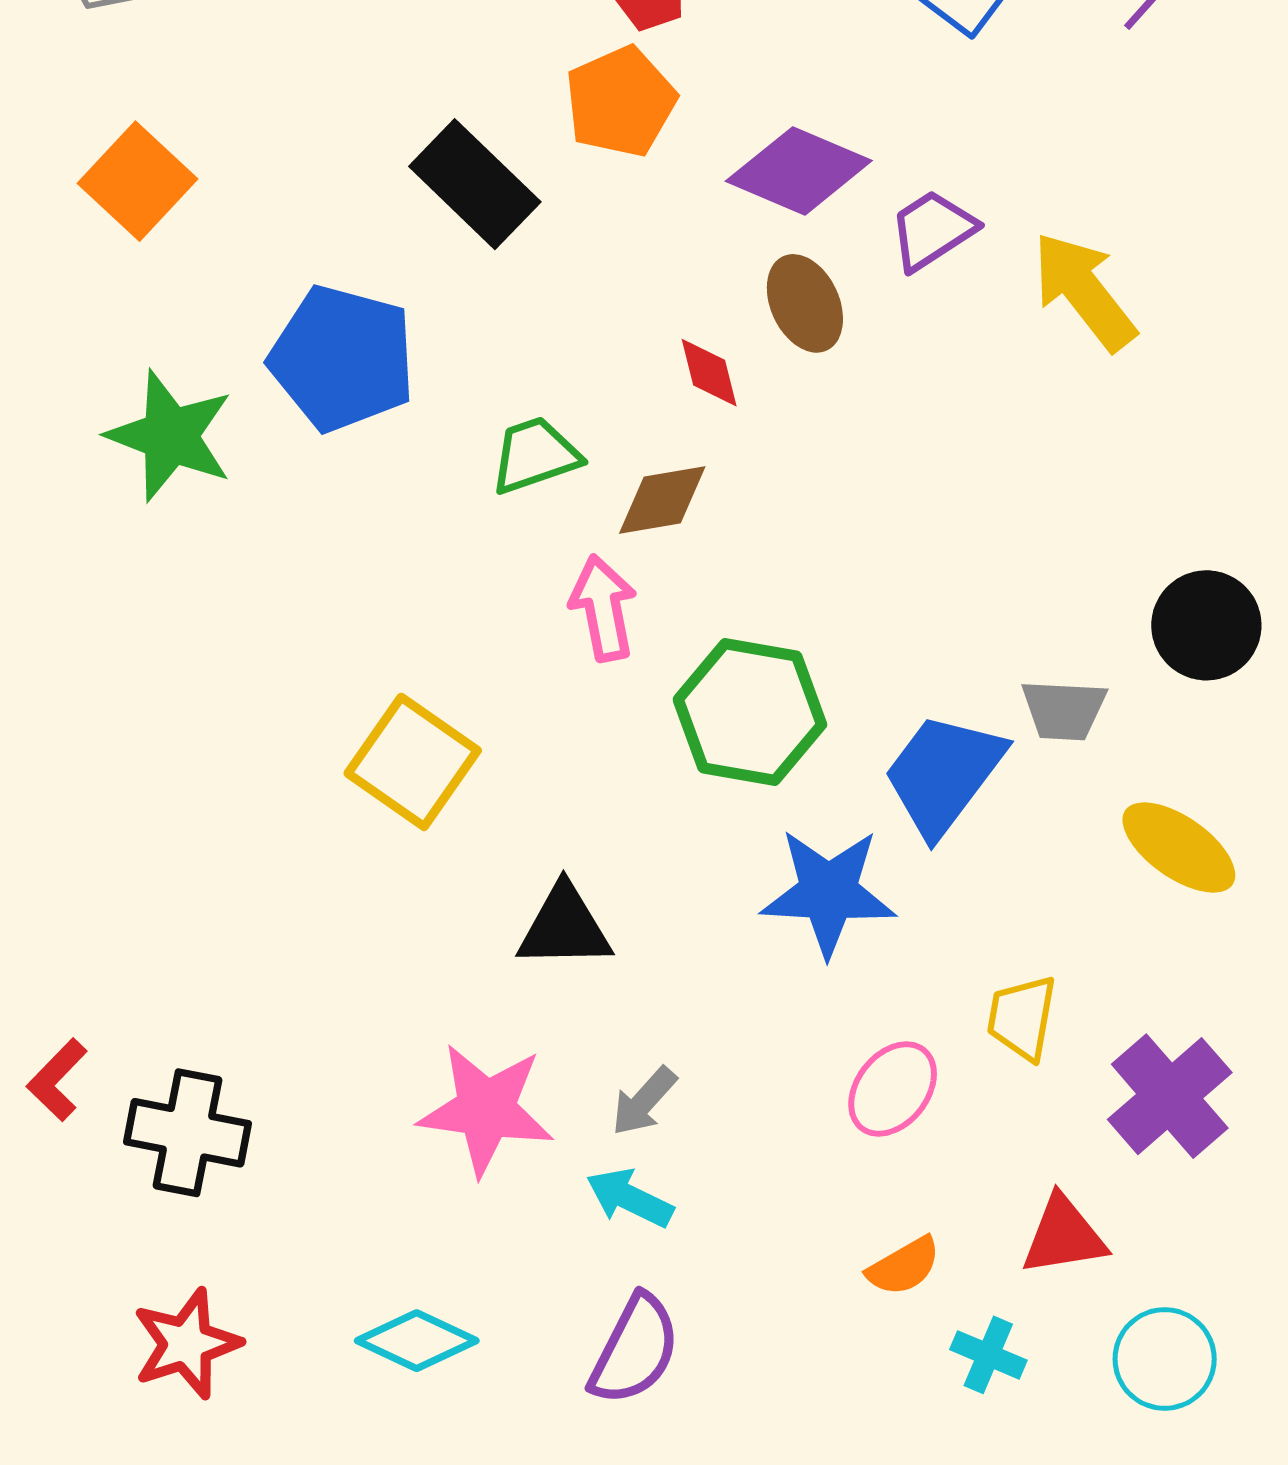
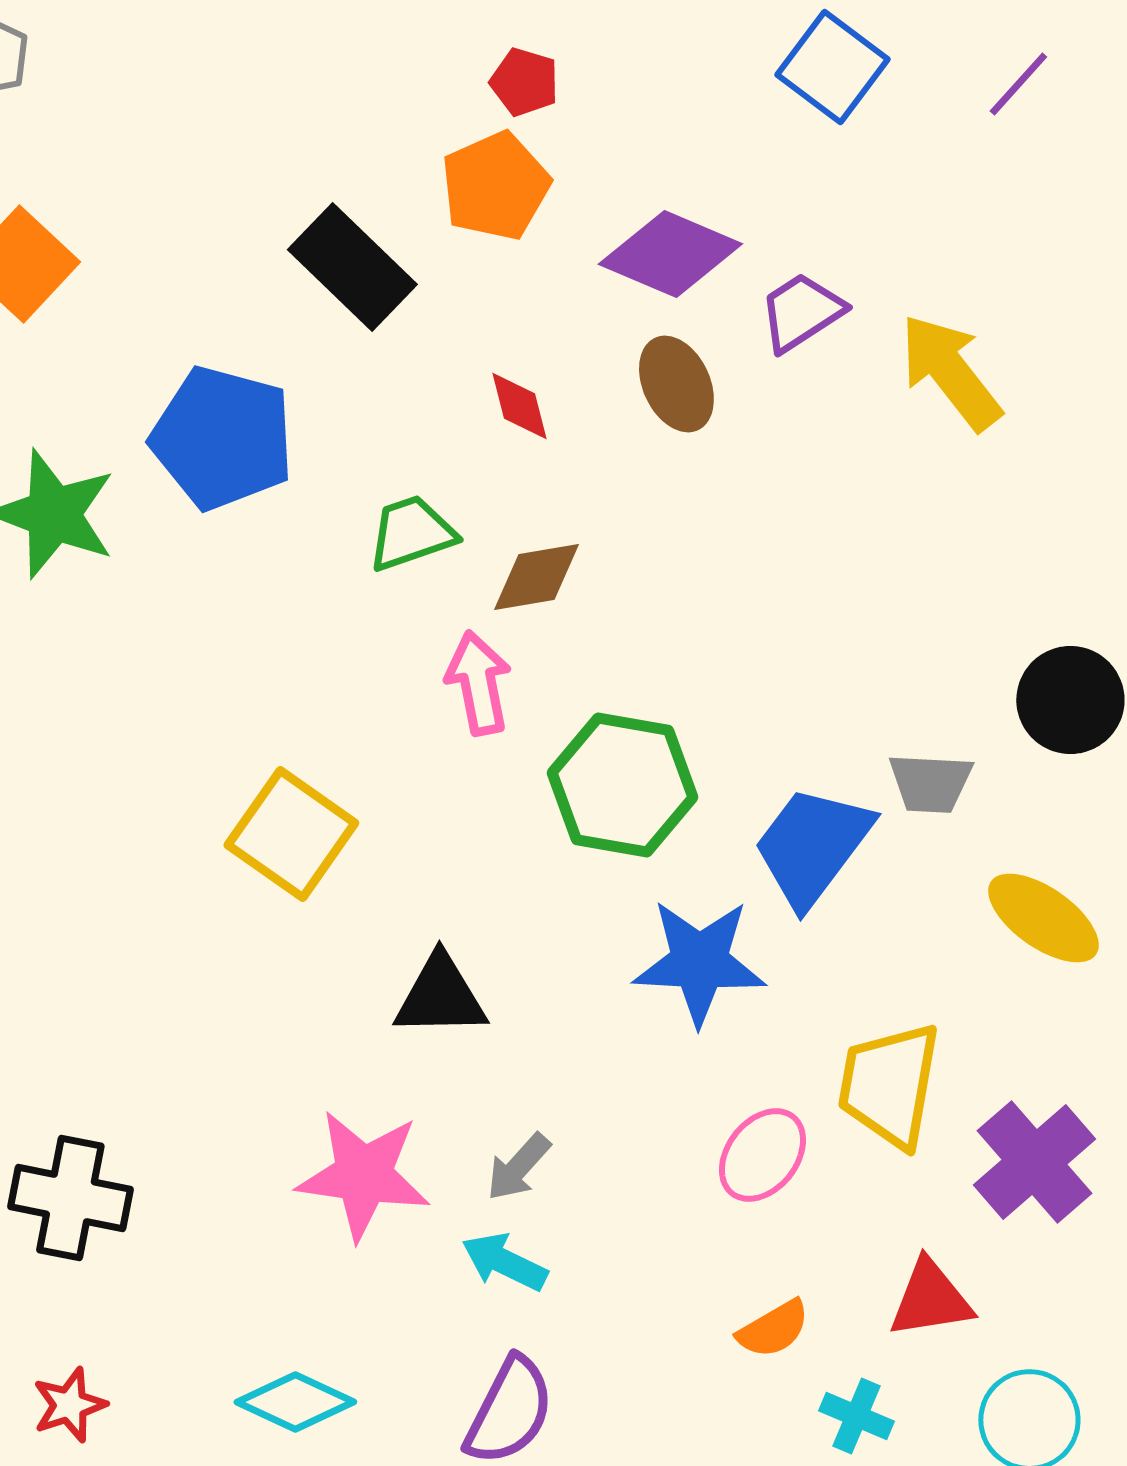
red diamond: (709, 373) -> (519, 406), moved
yellow trapezoid: (1022, 1018) -> (889, 1085), size x1.5
red star: (186, 1344) -> (69, 1405), size x0.7

